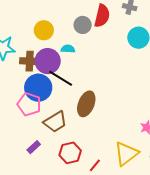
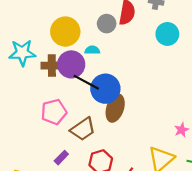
yellow circle: (44, 30) -> (65, 32), size x1.4
blue circle: (38, 88) -> (105, 89), moved
pink pentagon: (29, 104) -> (54, 112), turned -30

